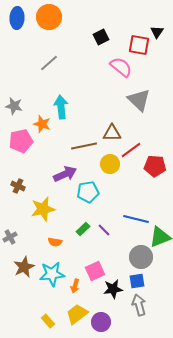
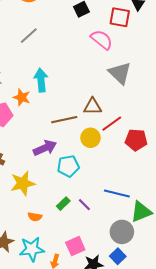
blue square: (137, 281) -> (118, 256), turned -35

